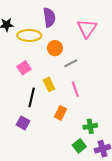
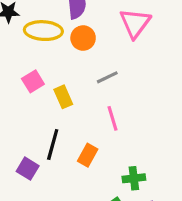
orange circle: (55, 48) -> (83, 38), moved
yellow rectangle: (49, 84) -> (63, 97), moved
black line: (32, 97) -> (53, 144), moved

